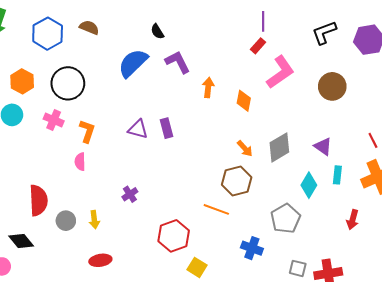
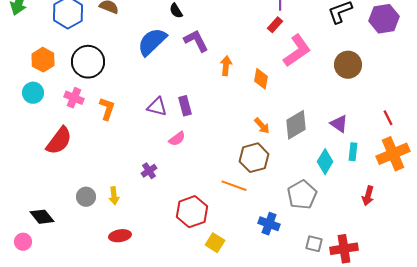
pink semicircle: (80, 162) -> (177, 139), moved, turned -126
red semicircle: (38, 200) -> (59, 141), moved, turned 40

